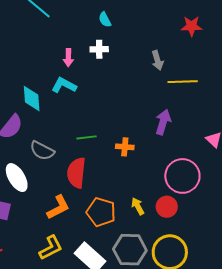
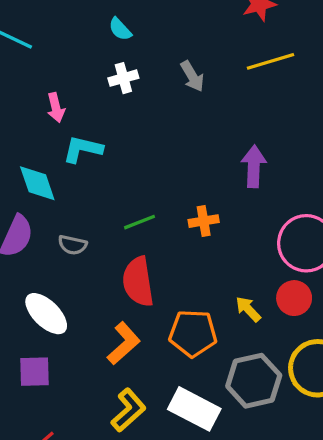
pink arrow: (68, 58) -> (56, 108), moved
gray arrow: (157, 60) -> (192, 76), moved
yellow line: (183, 82) -> (271, 61), moved
gray semicircle: (42, 151) -> (72, 245), moved, size x0.7

